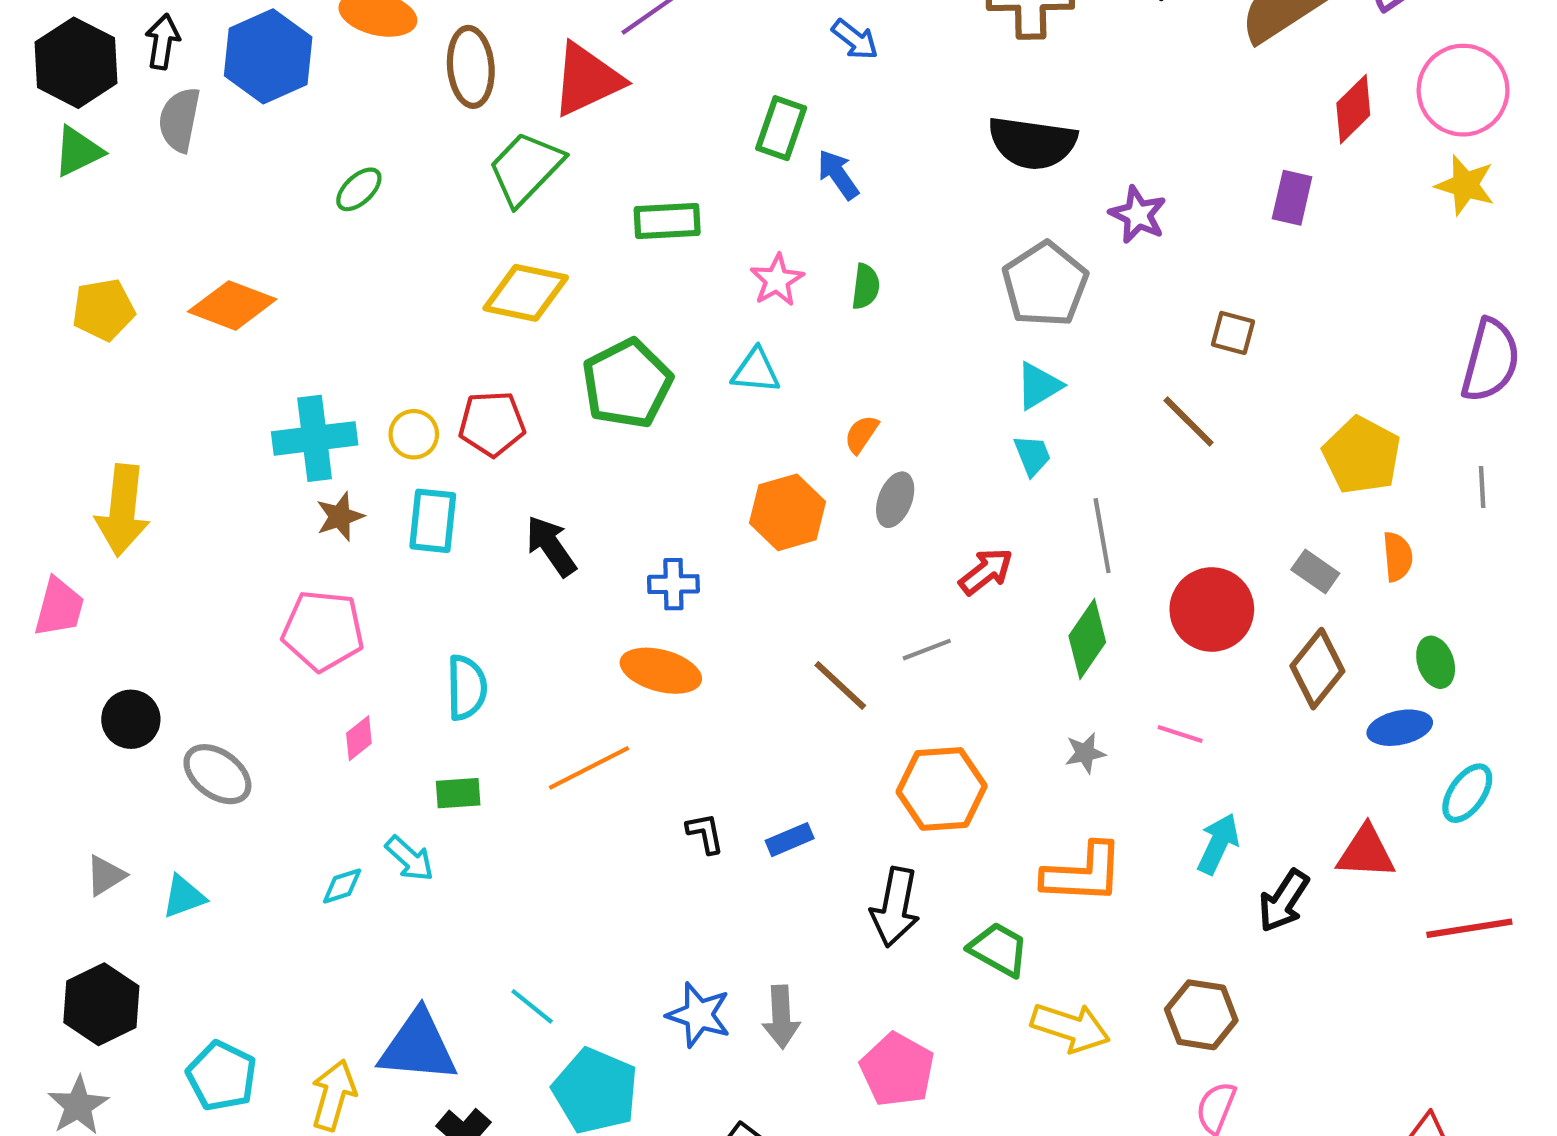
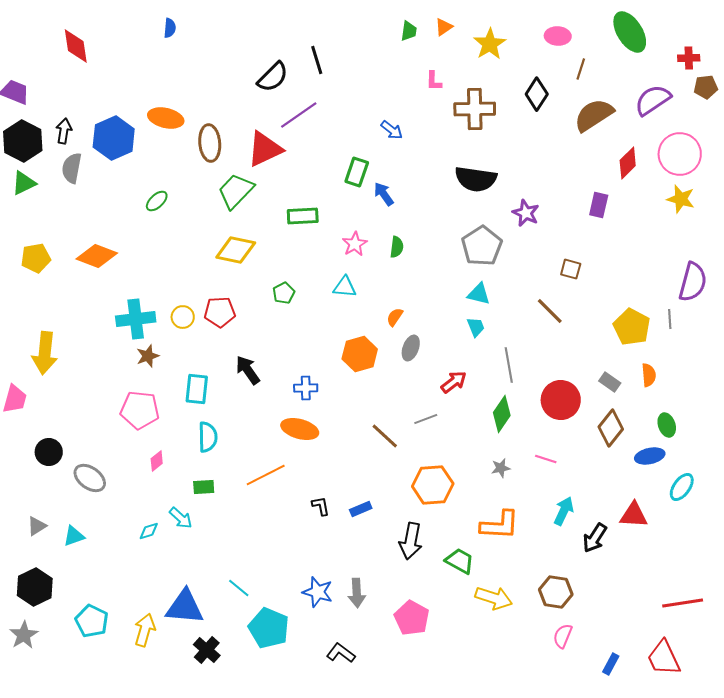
green pentagon: (627, 384) -> (284, 293), size x0.5
cyan triangle: (1039, 386) -> (479, 294), turned 45
gray line: (1482, 487) -> (670, 319), moved
cyan rectangle: (433, 521) -> (197, 389), moved
red line: (1469, 928) -> (683, 603), moved

